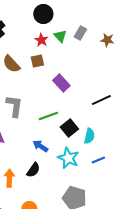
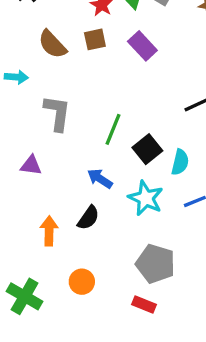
purple rectangle: (61, 83) -> (142, 46), moved
green line: (48, 116) -> (113, 129), turned -48

